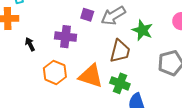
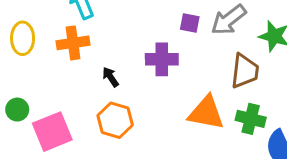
orange hexagon: (55, 72) -> (115, 120), moved

